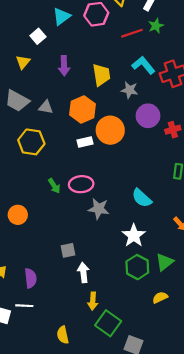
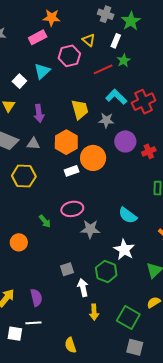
cyan triangle: (62, 16) -> (42, 71), moved
purple arrow: (64, 66) -> (39, 113), moved
green arrow: (54, 186) -> (45, 221), moved
green hexagon: (137, 267) -> (106, 271), moved
green square: (108, 323) -> (128, 318), moved

